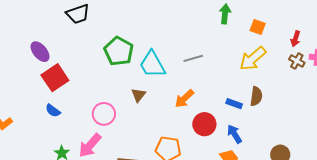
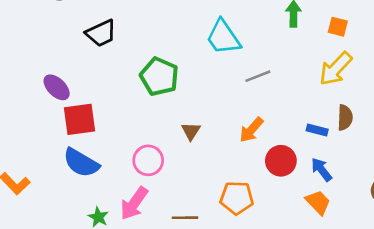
cyan trapezoid: (152, 64) -> (223, 37), moved
red square: (55, 78) -> (79, 119), turned 32
blue semicircle: (53, 111) -> (81, 163), size x1.8

